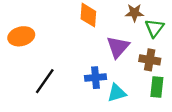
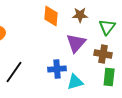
brown star: (134, 13) -> (80, 15), moved

